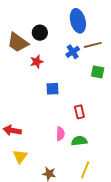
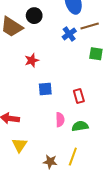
red star: (37, 62) -> (32, 60), moved
blue square: (53, 89) -> (45, 89), moved
yellow line: (85, 170) -> (73, 157), moved

